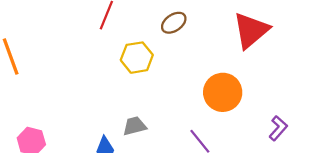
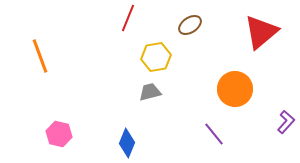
gray trapezoid: (135, 126) -> (150, 92), moved

